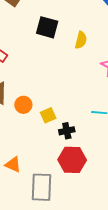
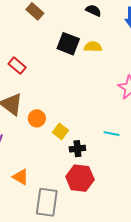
yellow semicircle: (81, 40) -> (93, 47), moved, turned -108
yellow square: (48, 115) -> (60, 131), turned -35

